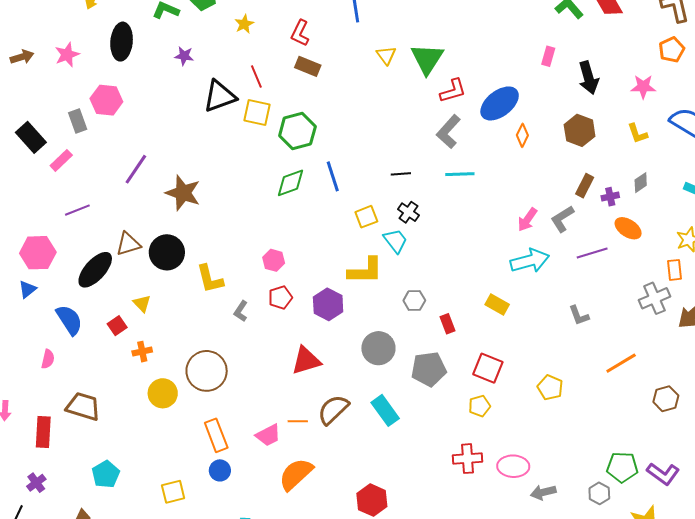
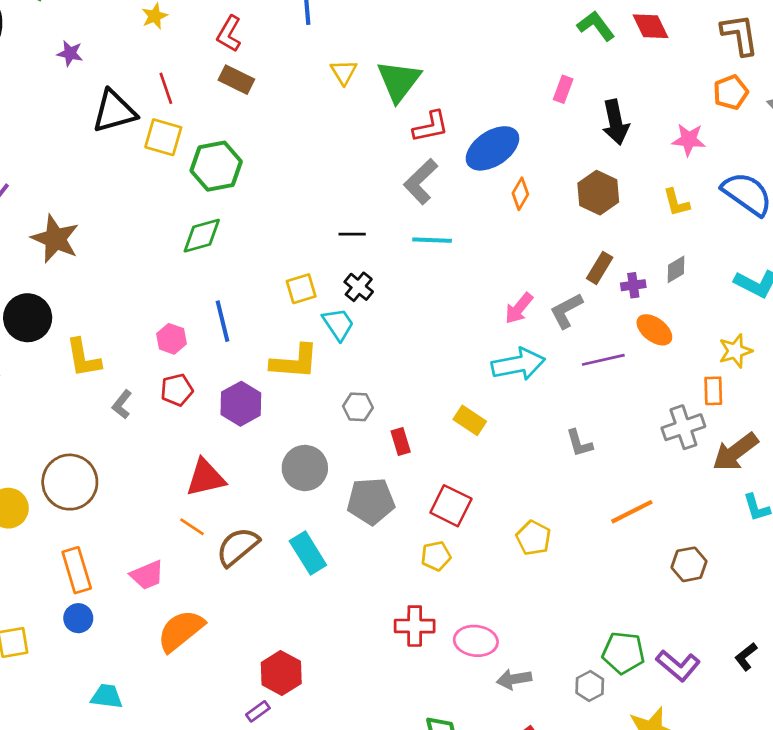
blue line: (333, 176) -> (223, 321), moved
orange line: (298, 421) -> (192, 527), moved, turned 30

